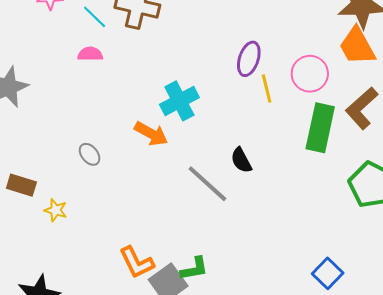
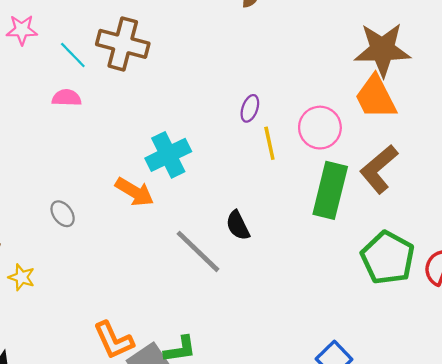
purple ellipse: (249, 59) -> (250, 108), size x0.7

